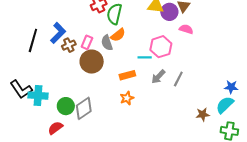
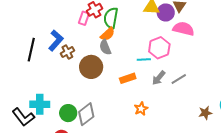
pink semicircle: (186, 29) -> (183, 29), size x1.5
orange semicircle: (118, 35) -> (108, 34), moved
pink rectangle: (87, 42) -> (84, 18), moved
gray line: (178, 79) -> (179, 79), turned 35
black L-shape: (21, 89) -> (23, 117), moved
orange star: (127, 98) -> (141, 109), moved

